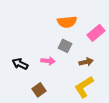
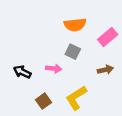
brown arrow: (86, 62) -> (105, 70), moved
yellow L-shape: (84, 87) -> (76, 98), moved

